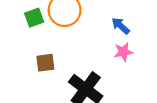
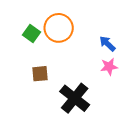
green square: (34, 18) -> (32, 34), turned -36

